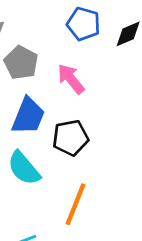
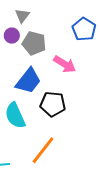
gray pentagon: (21, 63) -> (34, 43), turned -30
pink arrow: (71, 79) -> (65, 64), turned 145

